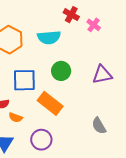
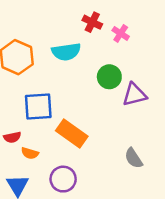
green circle: (61, 71) -> (109, 77), moved

